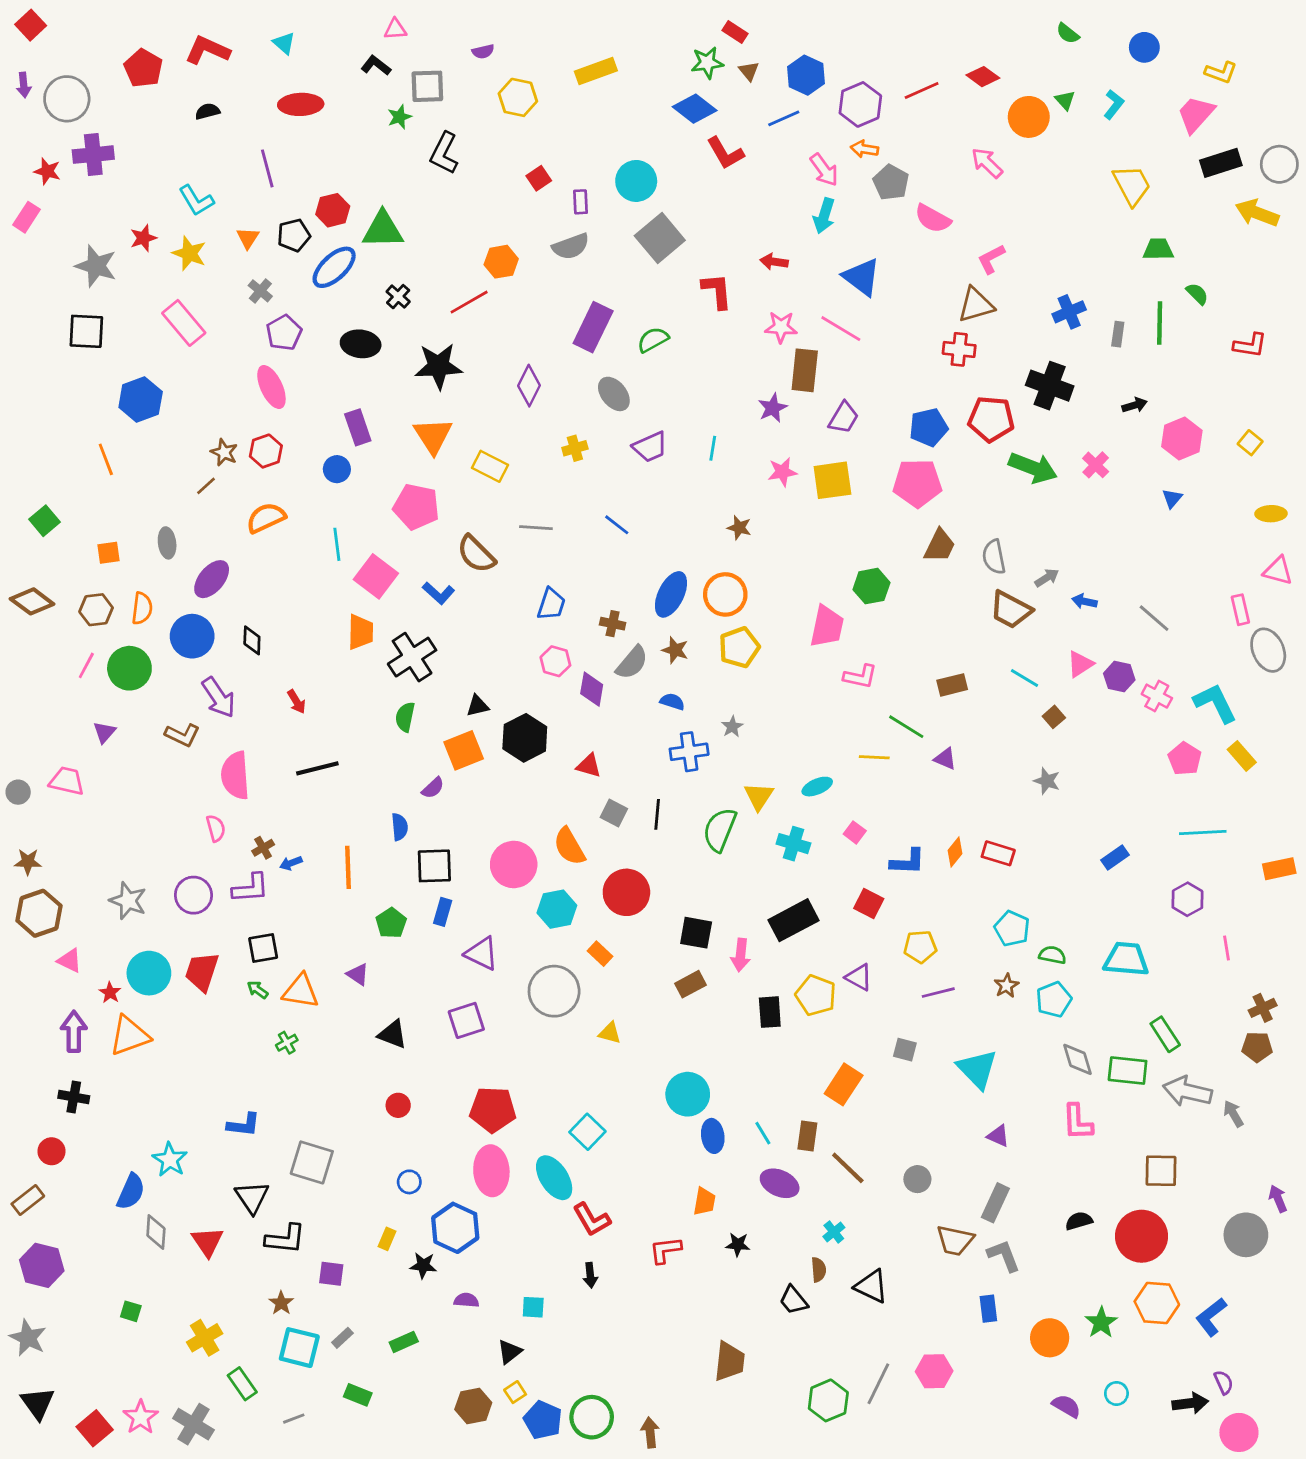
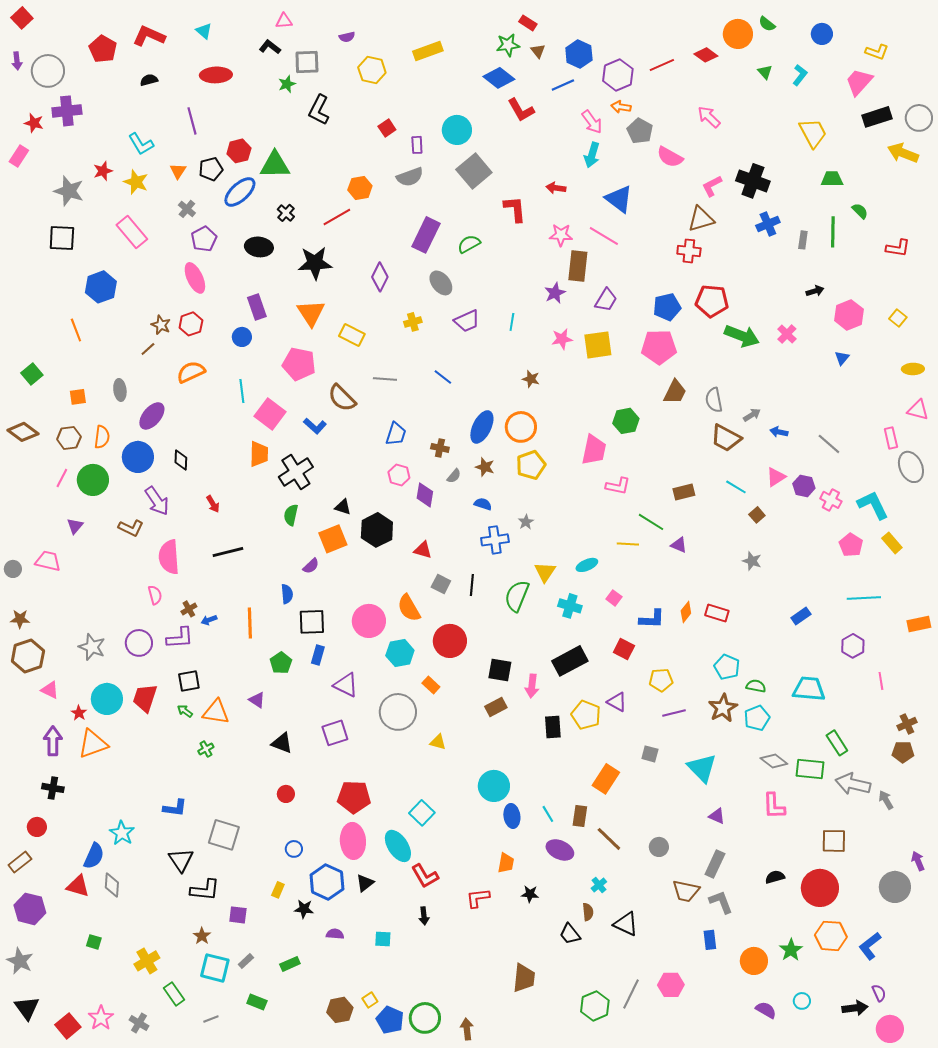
orange circle: (1029, 117) -> (738, 34), moved
black cross: (1050, 386) -> (753, 181), moved
gray semicircle: (632, 663) -> (454, 476), size x0.6
black triangle: (477, 706) -> (343, 507), turned 30
brown star: (1006, 986) -> (723, 708), size x1.6
gray diamond: (1077, 1059) -> (774, 761), turned -36
red triangle: (207, 1242) -> (78, 886), moved, turned -40
black triangle: (510, 1352) -> (365, 883), moved
gray cross: (193, 1424) -> (139, 1023), size x0.7

